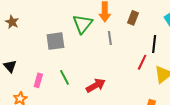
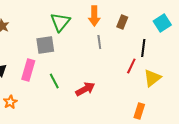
green triangle: (83, 24) -> (60, 22), moved
pink rectangle: (38, 80) -> (28, 70), moved, size x1.5

